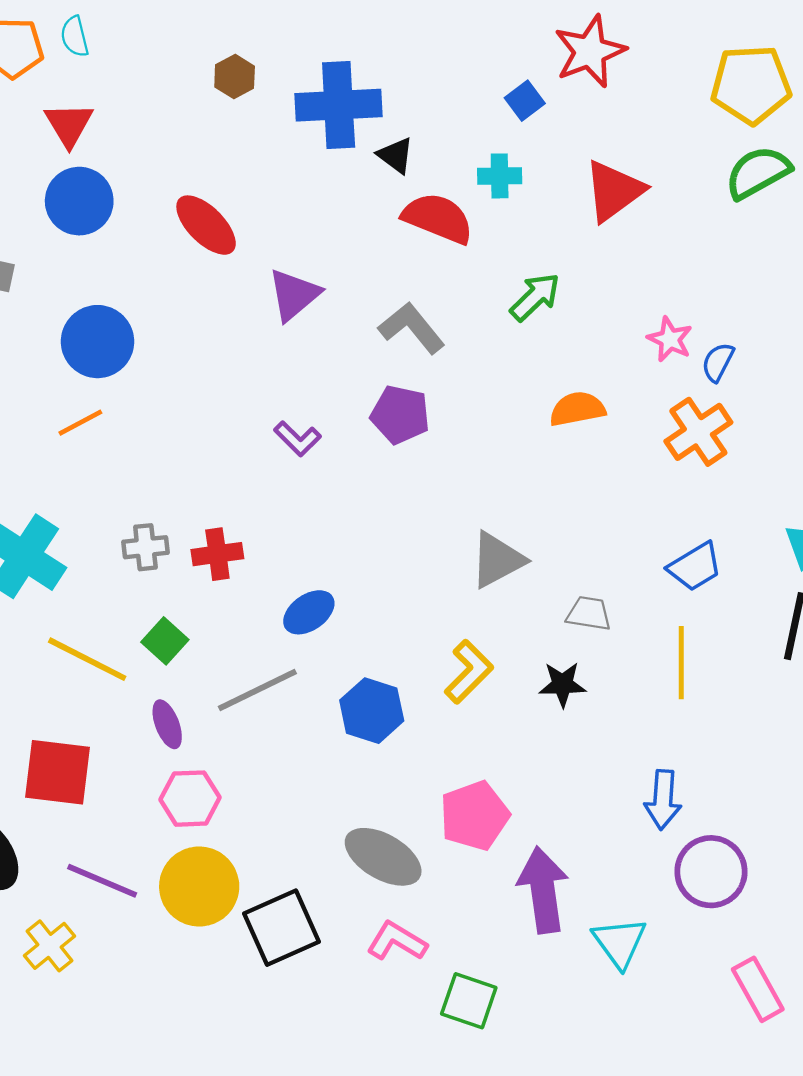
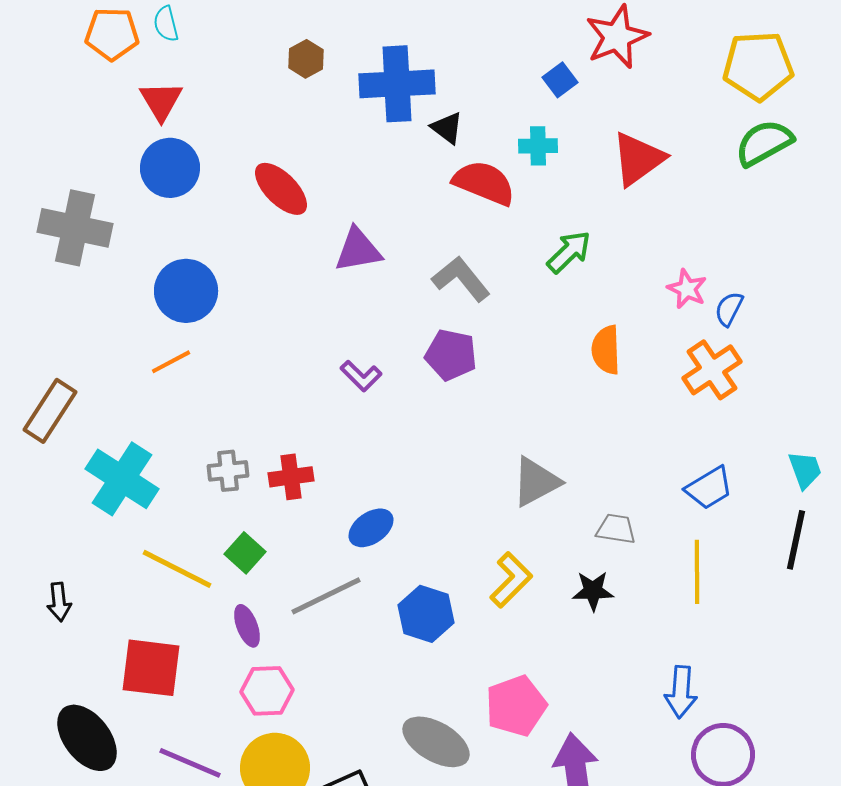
purple triangle: (294, 295) -> (358, 250), turned 30
orange semicircle: (577, 409) -> (606, 350), turned -81

